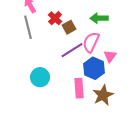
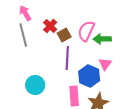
green arrow: (99, 18) -> (102, 39), moved
pink semicircle: (91, 42) -> (86, 31), moved
purple line: (72, 50) -> (67, 58), turned -55

